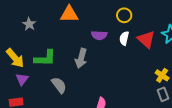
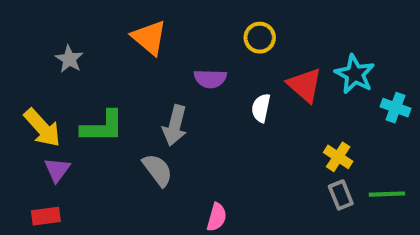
orange triangle: (69, 14) -> (149, 38), turned 42
white semicircle: (124, 38) -> (261, 108), moved
gray semicircle: (59, 85) -> (158, 170), moved

